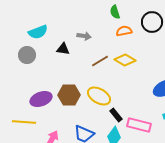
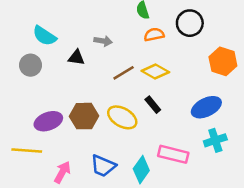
cyan semicircle: (38, 32) -> (45, 36), turned 54
black rectangle: (116, 115) -> (153, 105), moved

